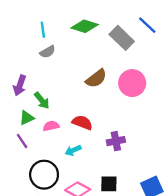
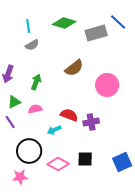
gray rectangle: (122, 38) -> (96, 33), turned -60
pink circle: (132, 83) -> (107, 85), moved
green arrow: (42, 100) -> (36, 82), moved, turned -119
red semicircle: (82, 122) -> (69, 115), moved

